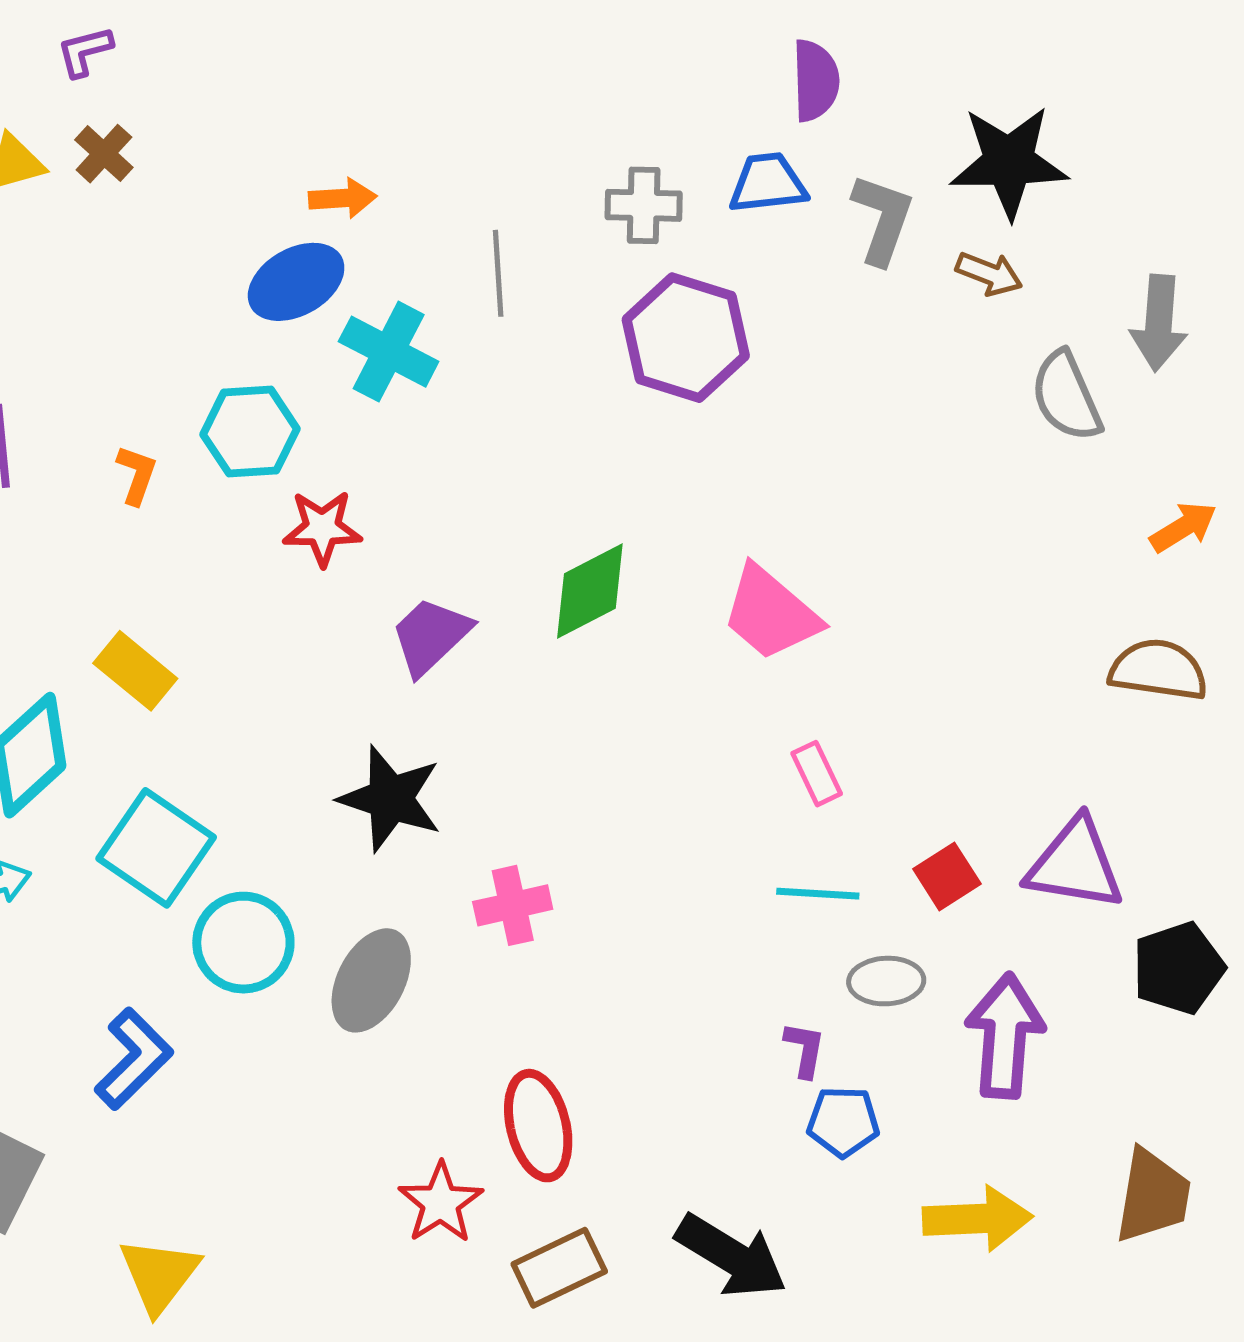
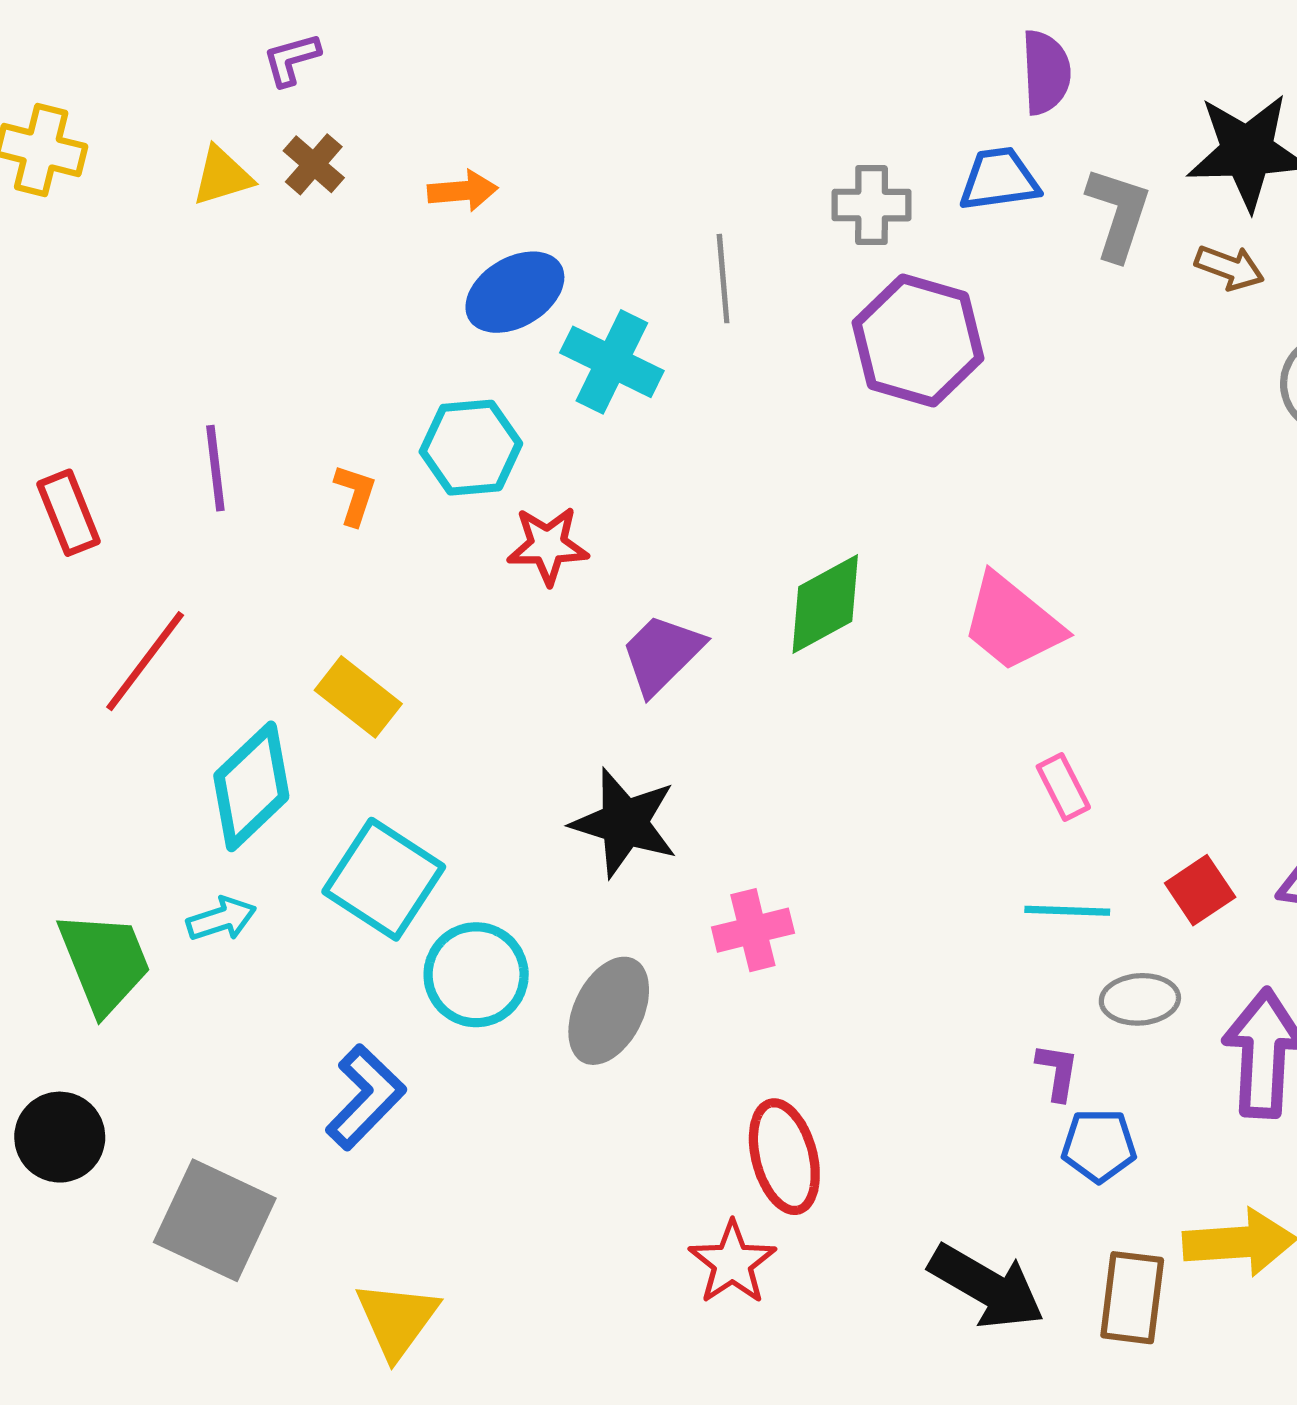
orange arrow: (343, 198) -> (463, 191), moved
red star: (441, 1203) -> (732, 1263), moved
brown rectangle: (559, 1268) -> (1132, 1298), moved, turned -56

